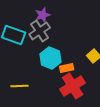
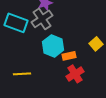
red cross: (73, 86) -> (75, 74), size x0.7

